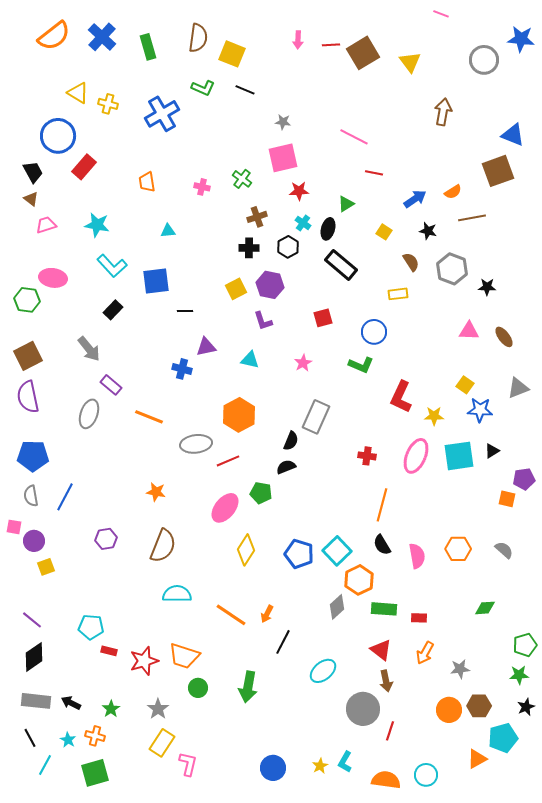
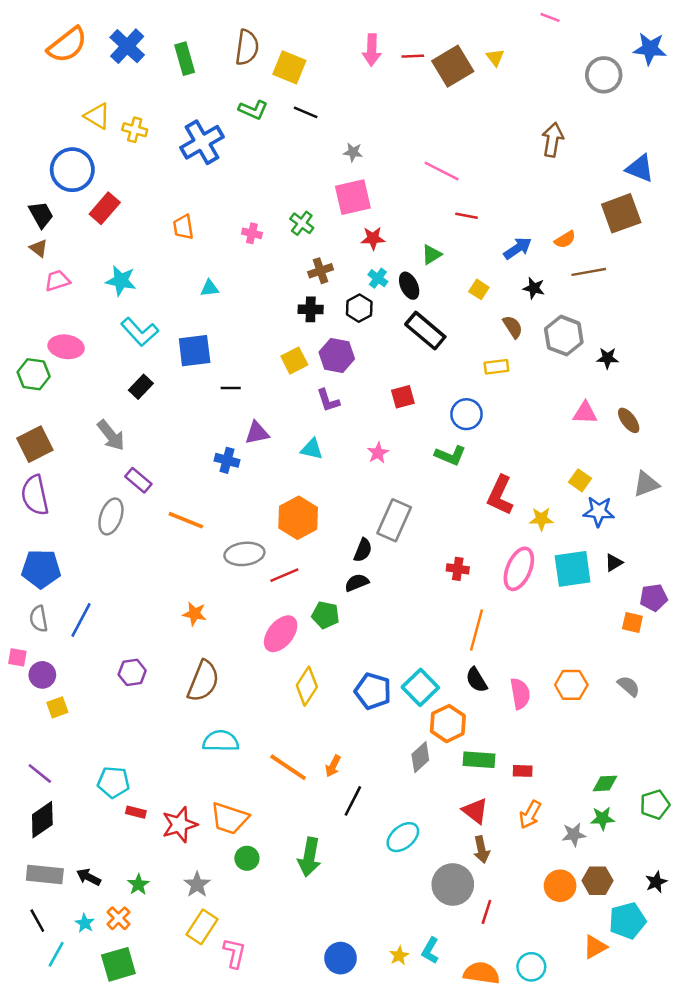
pink arrow: (298, 40) -> (372, 50), size x1.4
yellow triangle: (410, 62) -> (495, 57), moved, size x0.7
black ellipse: (328, 229) -> (409, 286), turned -40
green diamond: (485, 608) -> (605, 783), moved
green star: (519, 675) -> (602, 818), moved
orange cross: (95, 736) -> (118, 918), turned 30

